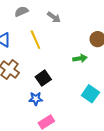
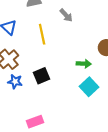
cyan square: (90, 94) -> (89, 87), moved
blue star: (36, 99) -> (15, 82), moved

